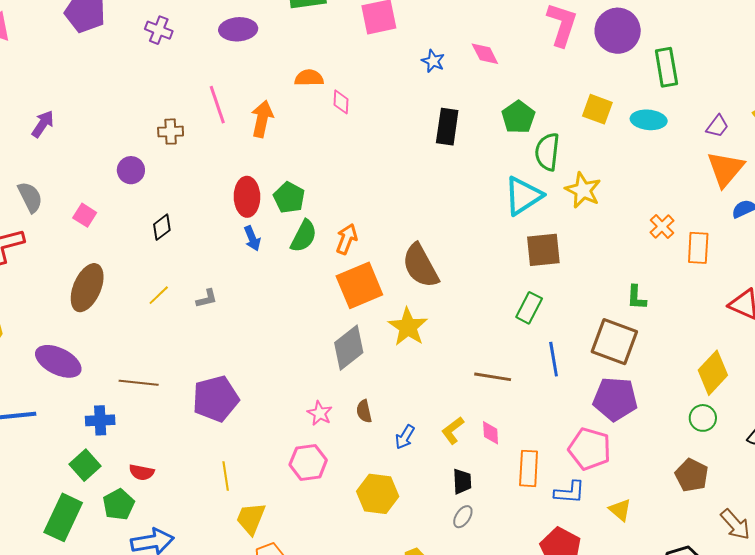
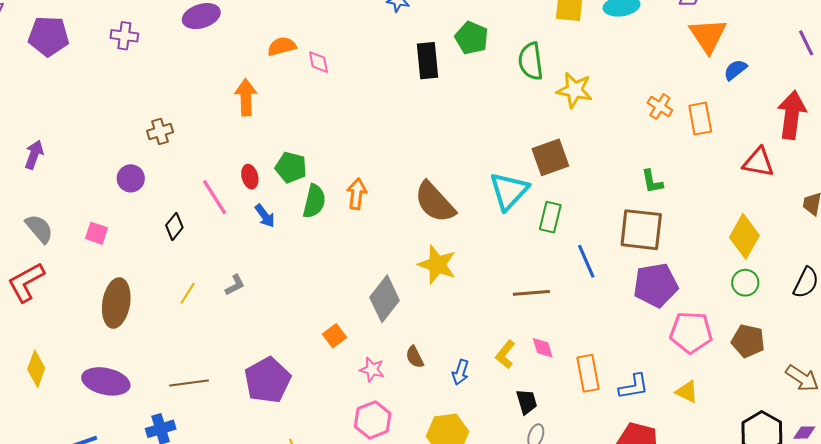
pink line: (217, 105) -> (214, 197), moved
green pentagon: (518, 117) -> (472, 38), moved
cyan triangle: (523, 196) -> (509, 191), moved
red ellipse: (247, 197) -> (250, 177), size x0.6
orange square: (359, 285) -> (335, 336), moved, size x0.5
pink pentagon: (590, 449) -> (691, 332), moved

